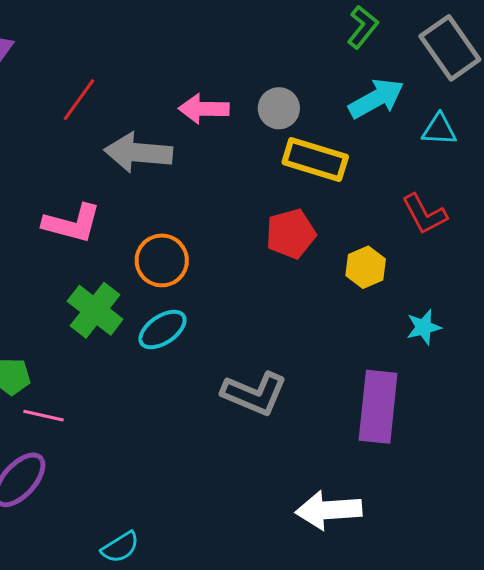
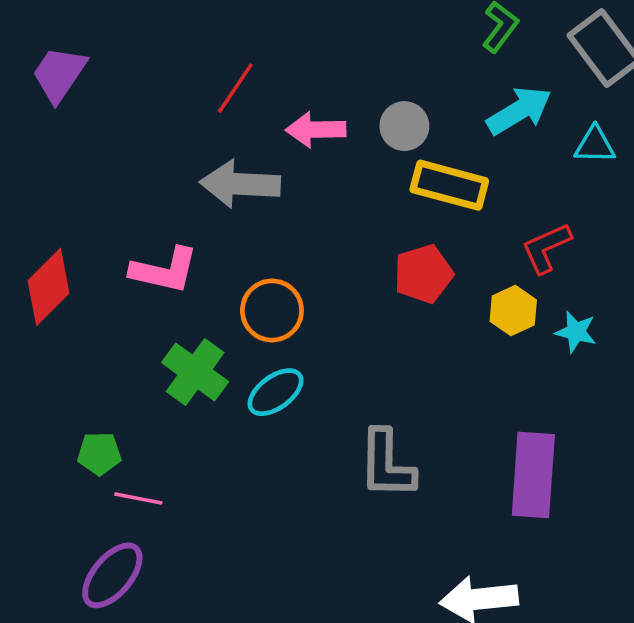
red line: (79, 100) -> (235, 88), moved
red L-shape: (424, 214) -> (546, 248), moved, turned 96
cyan star: (424, 327) -> (576, 332), moved, turned 30
gray L-shape: (254, 394) -> (387, 464), turned 70

